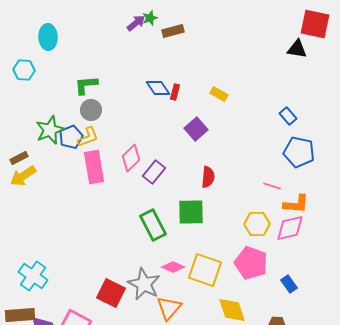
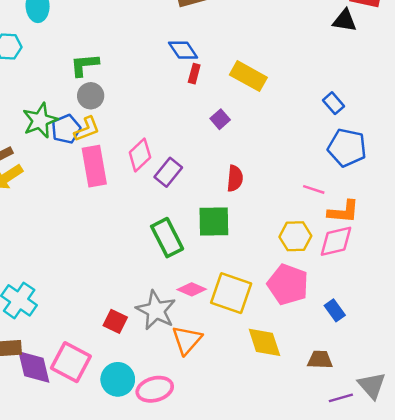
blue diamond: (158, 88) -> (183, 50), moved
yellow rectangle: (219, 94) -> (248, 76), size x1.6
purple square: (196, 129) -> (220, 119), size x0.7
red square: (111, 293) -> (115, 321), size x0.7

